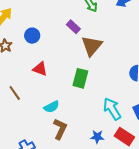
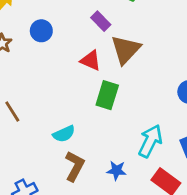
red triangle: (40, 69) -> (91, 60), moved
cyan arrow: (112, 109) -> (150, 141), turned 55
blue star: (97, 137) -> (116, 170), moved

